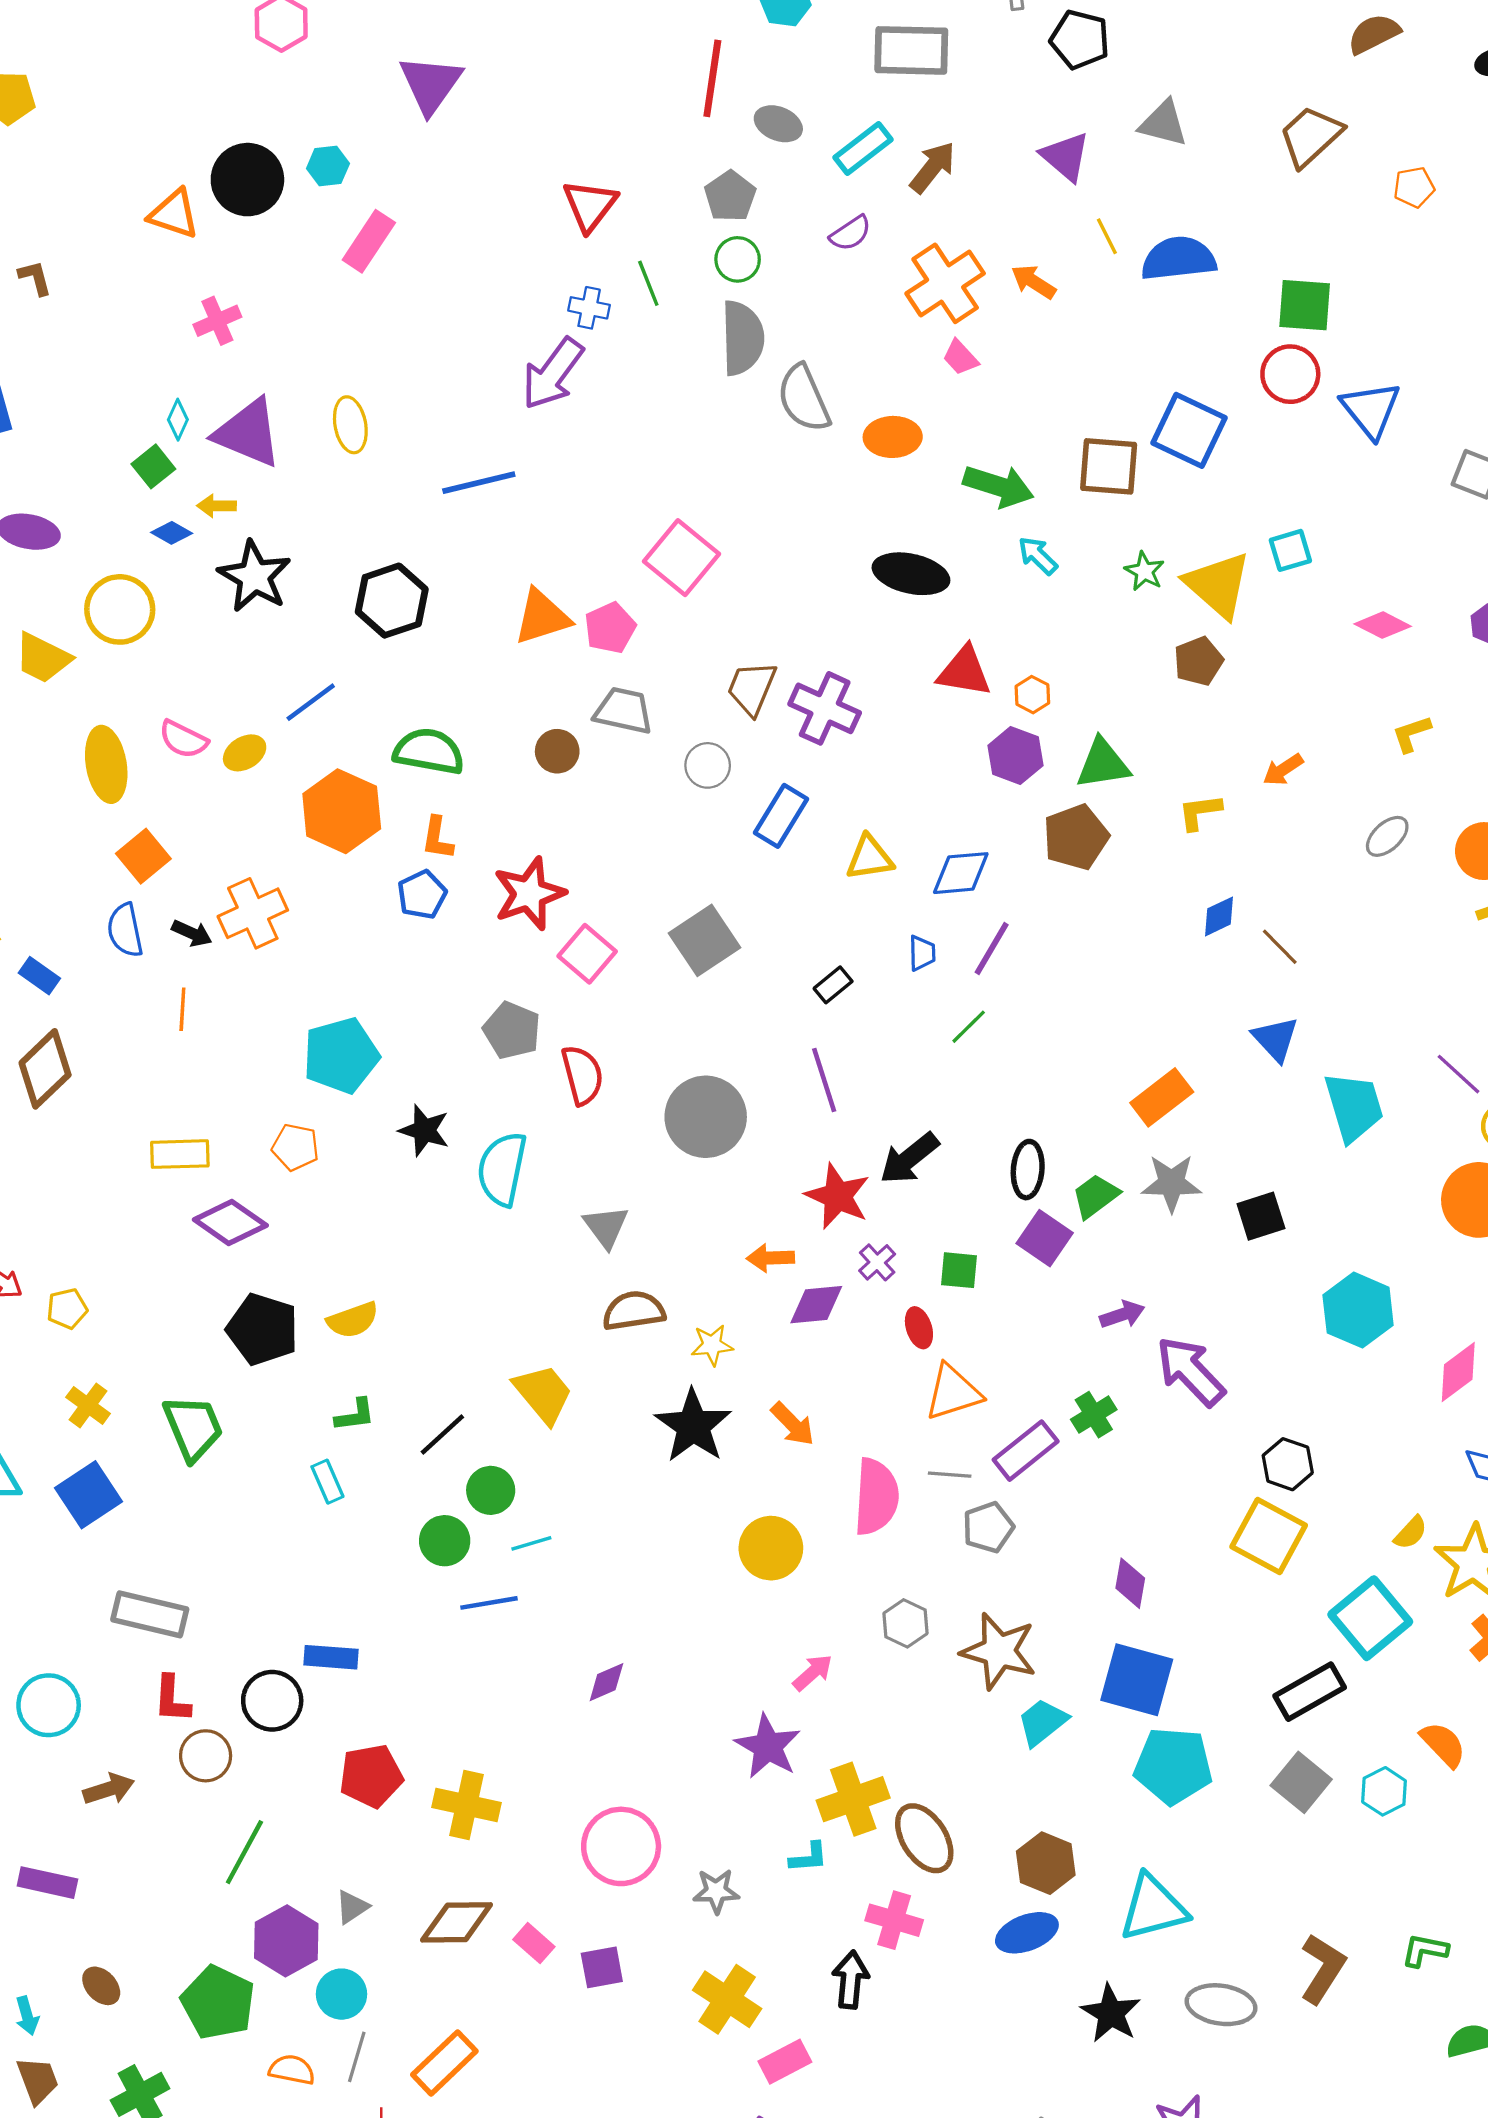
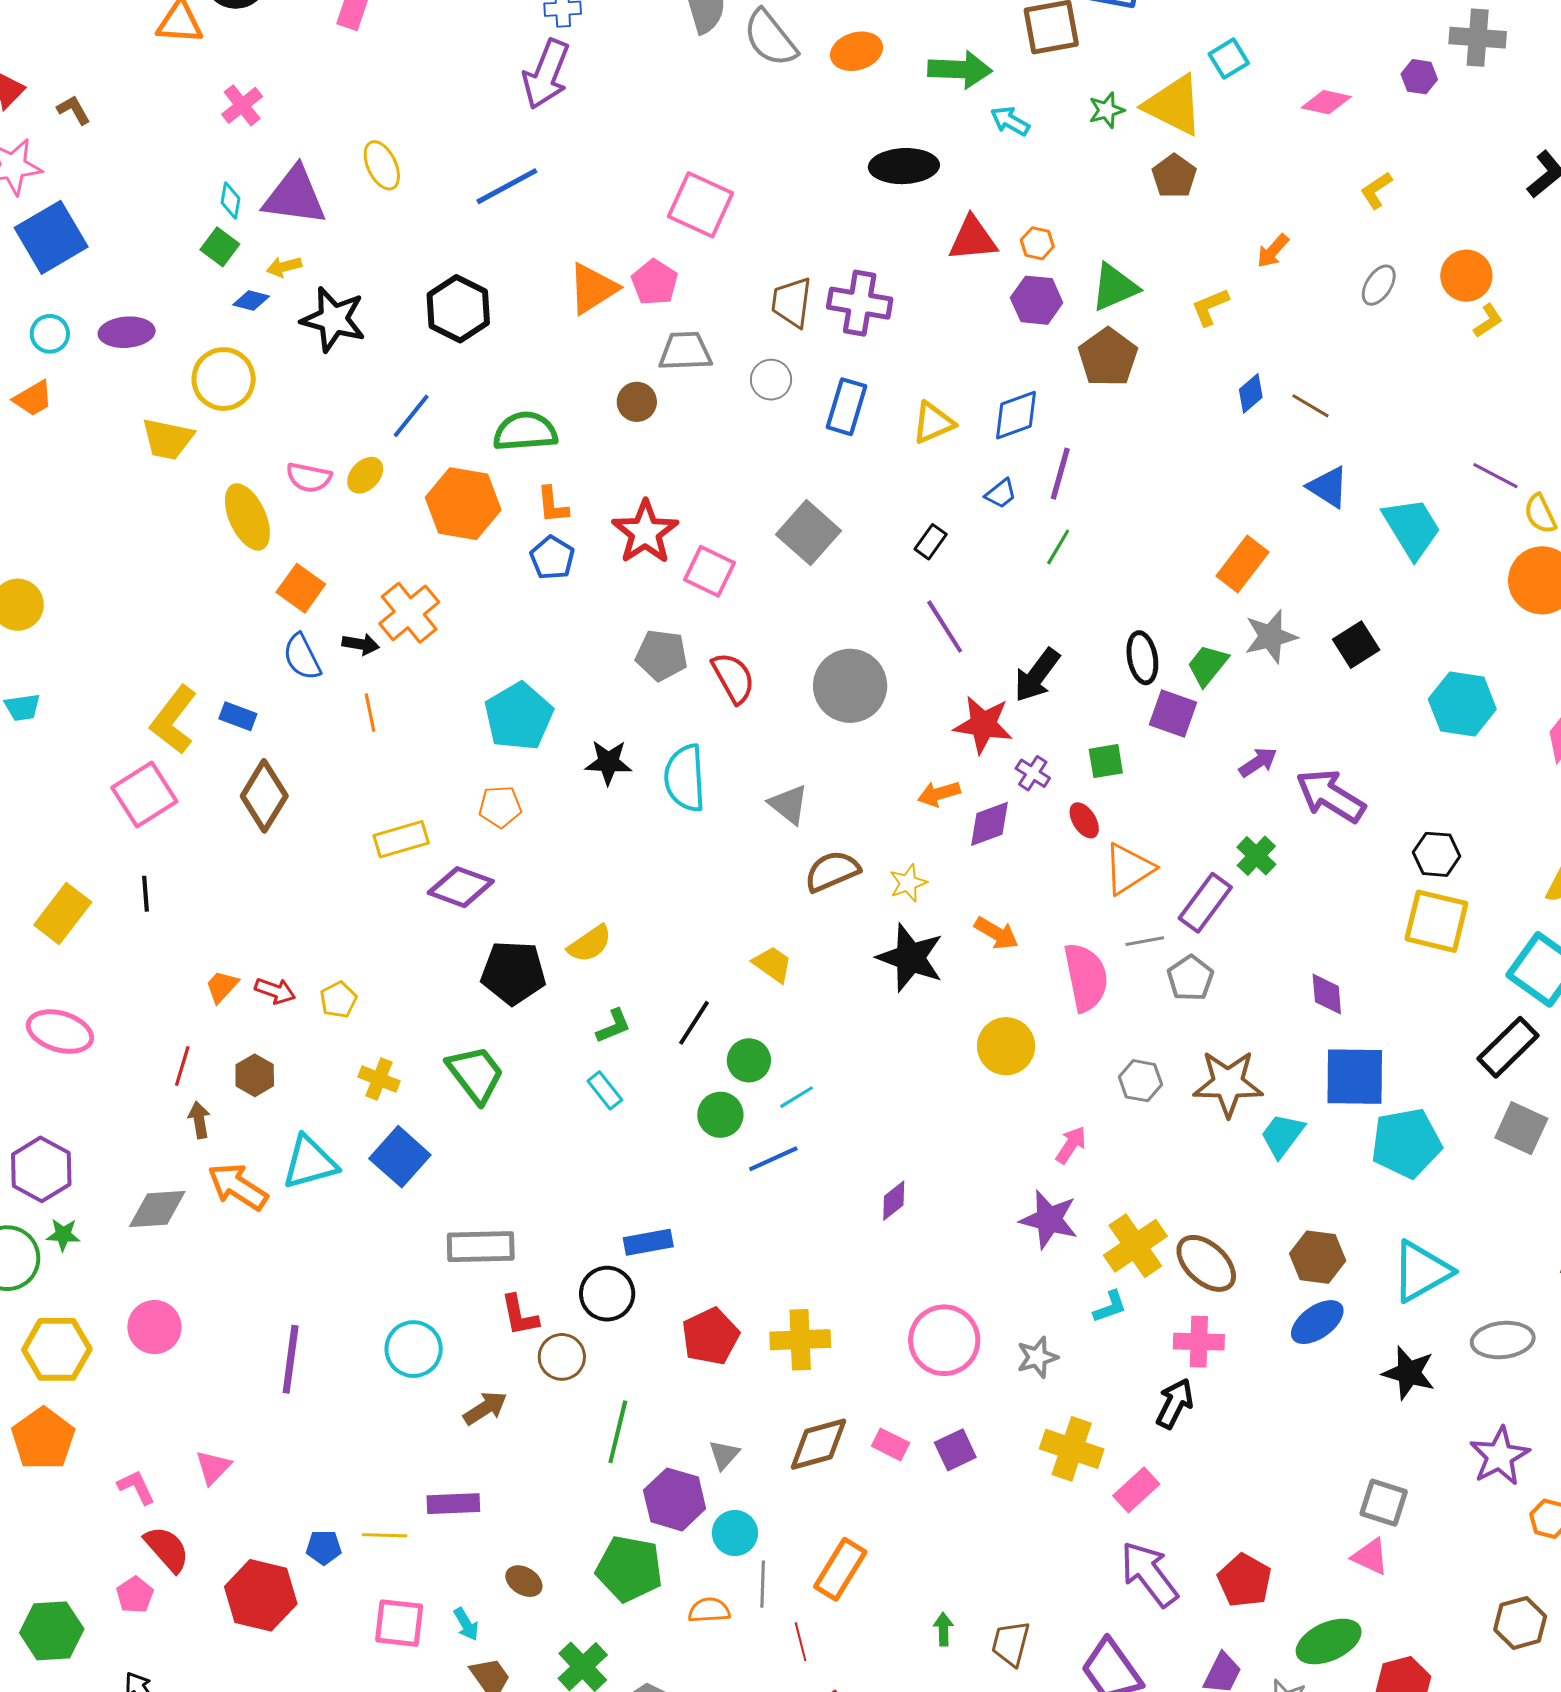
green star: (1144, 571) -> (1107, 110), turned -30
blue trapezoid: (922, 953) -> (1001, 494), turned 68
yellow trapezoid: (543, 1394) -> (773, 964), size x0.7
black arrow: (851, 1980) -> (1175, 1403), turned 36

